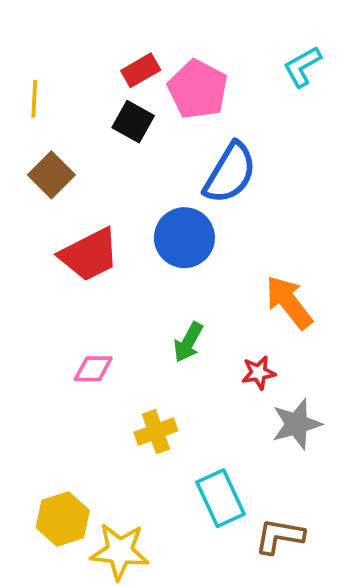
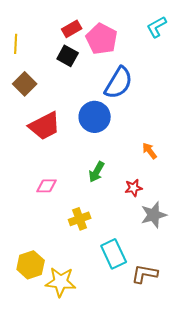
orange arrow: (289, 302) -> (150, 151), size x0.6

